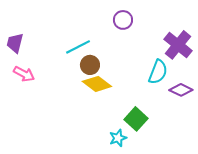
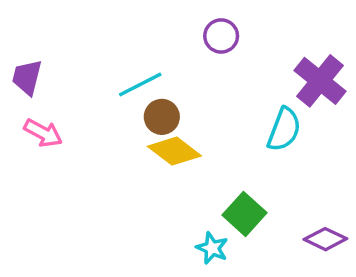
purple diamond: (181, 90) -> (325, 239), moved
cyan star: (118, 138) -> (212, 248), turned -30

